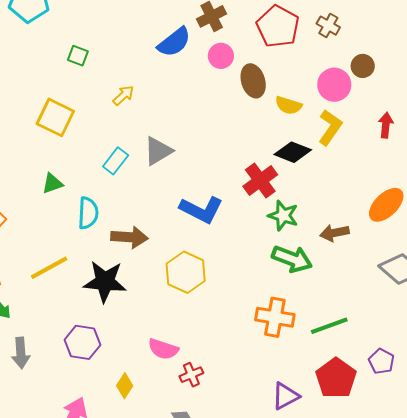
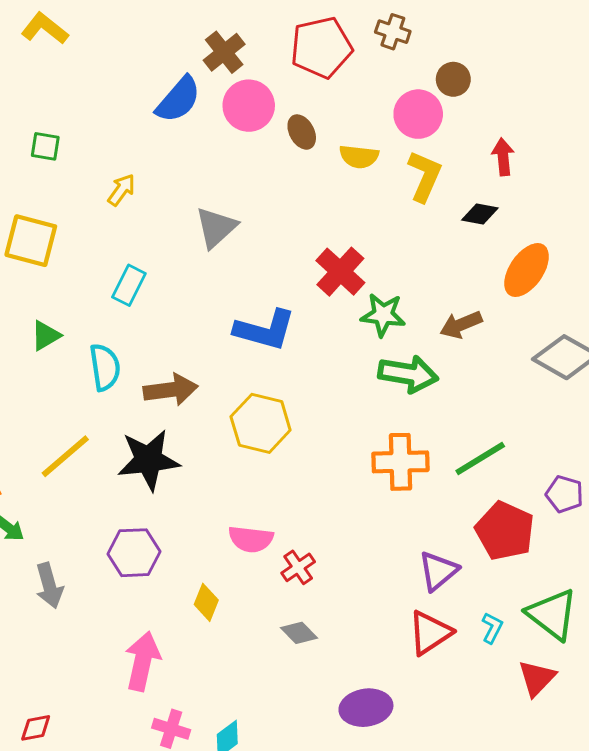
red pentagon: (278, 26) -> (321, 47), turned -30
pink circle: (221, 56) -> (249, 106), size x1.4
brown ellipse: (253, 81) -> (302, 132), size x0.7
gray triangle: (158, 151) -> (216, 228), moved
black diamond: (293, 152) -> (480, 214), moved, size x0.7

